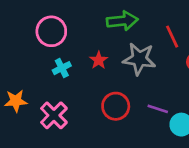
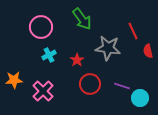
green arrow: (122, 21) -> (82, 19), moved, turned 60
red star: (99, 60) -> (77, 60), moved

